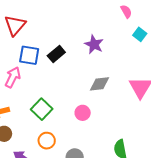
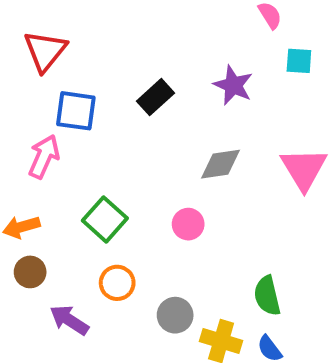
cyan square: (140, 34) -> (299, 61), turned -32
purple star: (94, 44) -> (233, 85), moved
black rectangle: (56, 54) -> (156, 97), moved

